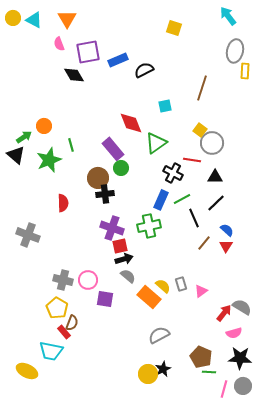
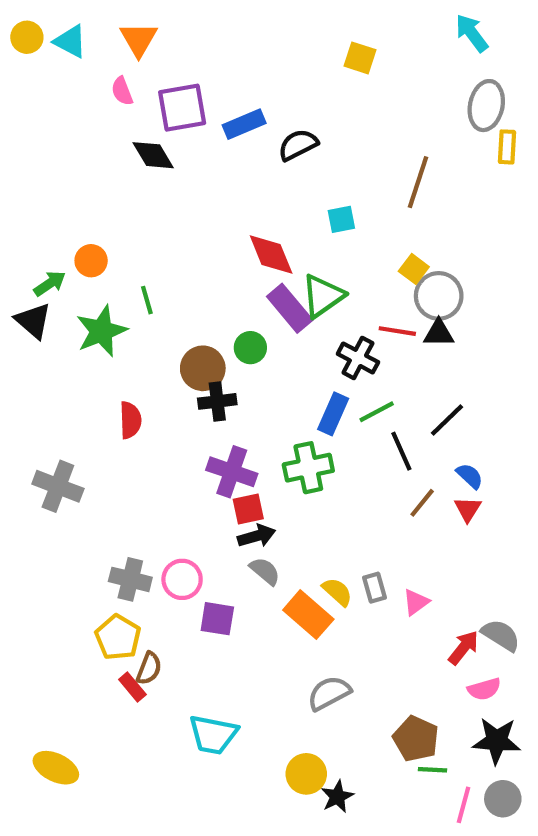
purple rectangle: (113, 149) -> (290, 308), moved
black triangle: (215, 177) -> (439, 333), moved
cyan trapezoid: (51, 351) -> (213, 735), moved
black star: (163, 369) -> (337, 797), moved

